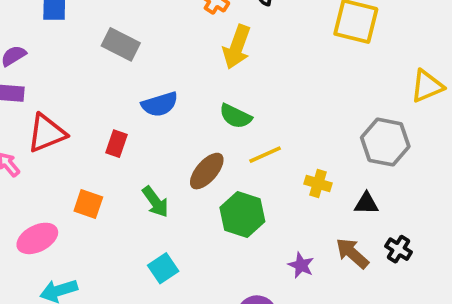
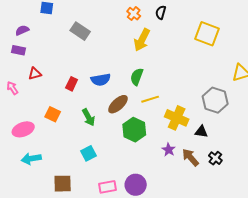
blue semicircle: (160, 104) -> (101, 80), moved
green semicircle: (235, 116) -> (137, 77), turned 78
red triangle: (47, 133) -> (35, 74), size x0.6
yellow cross: (318, 183) -> (177, 118), size x1.6
purple star: (301, 265) -> (169, 150), moved

